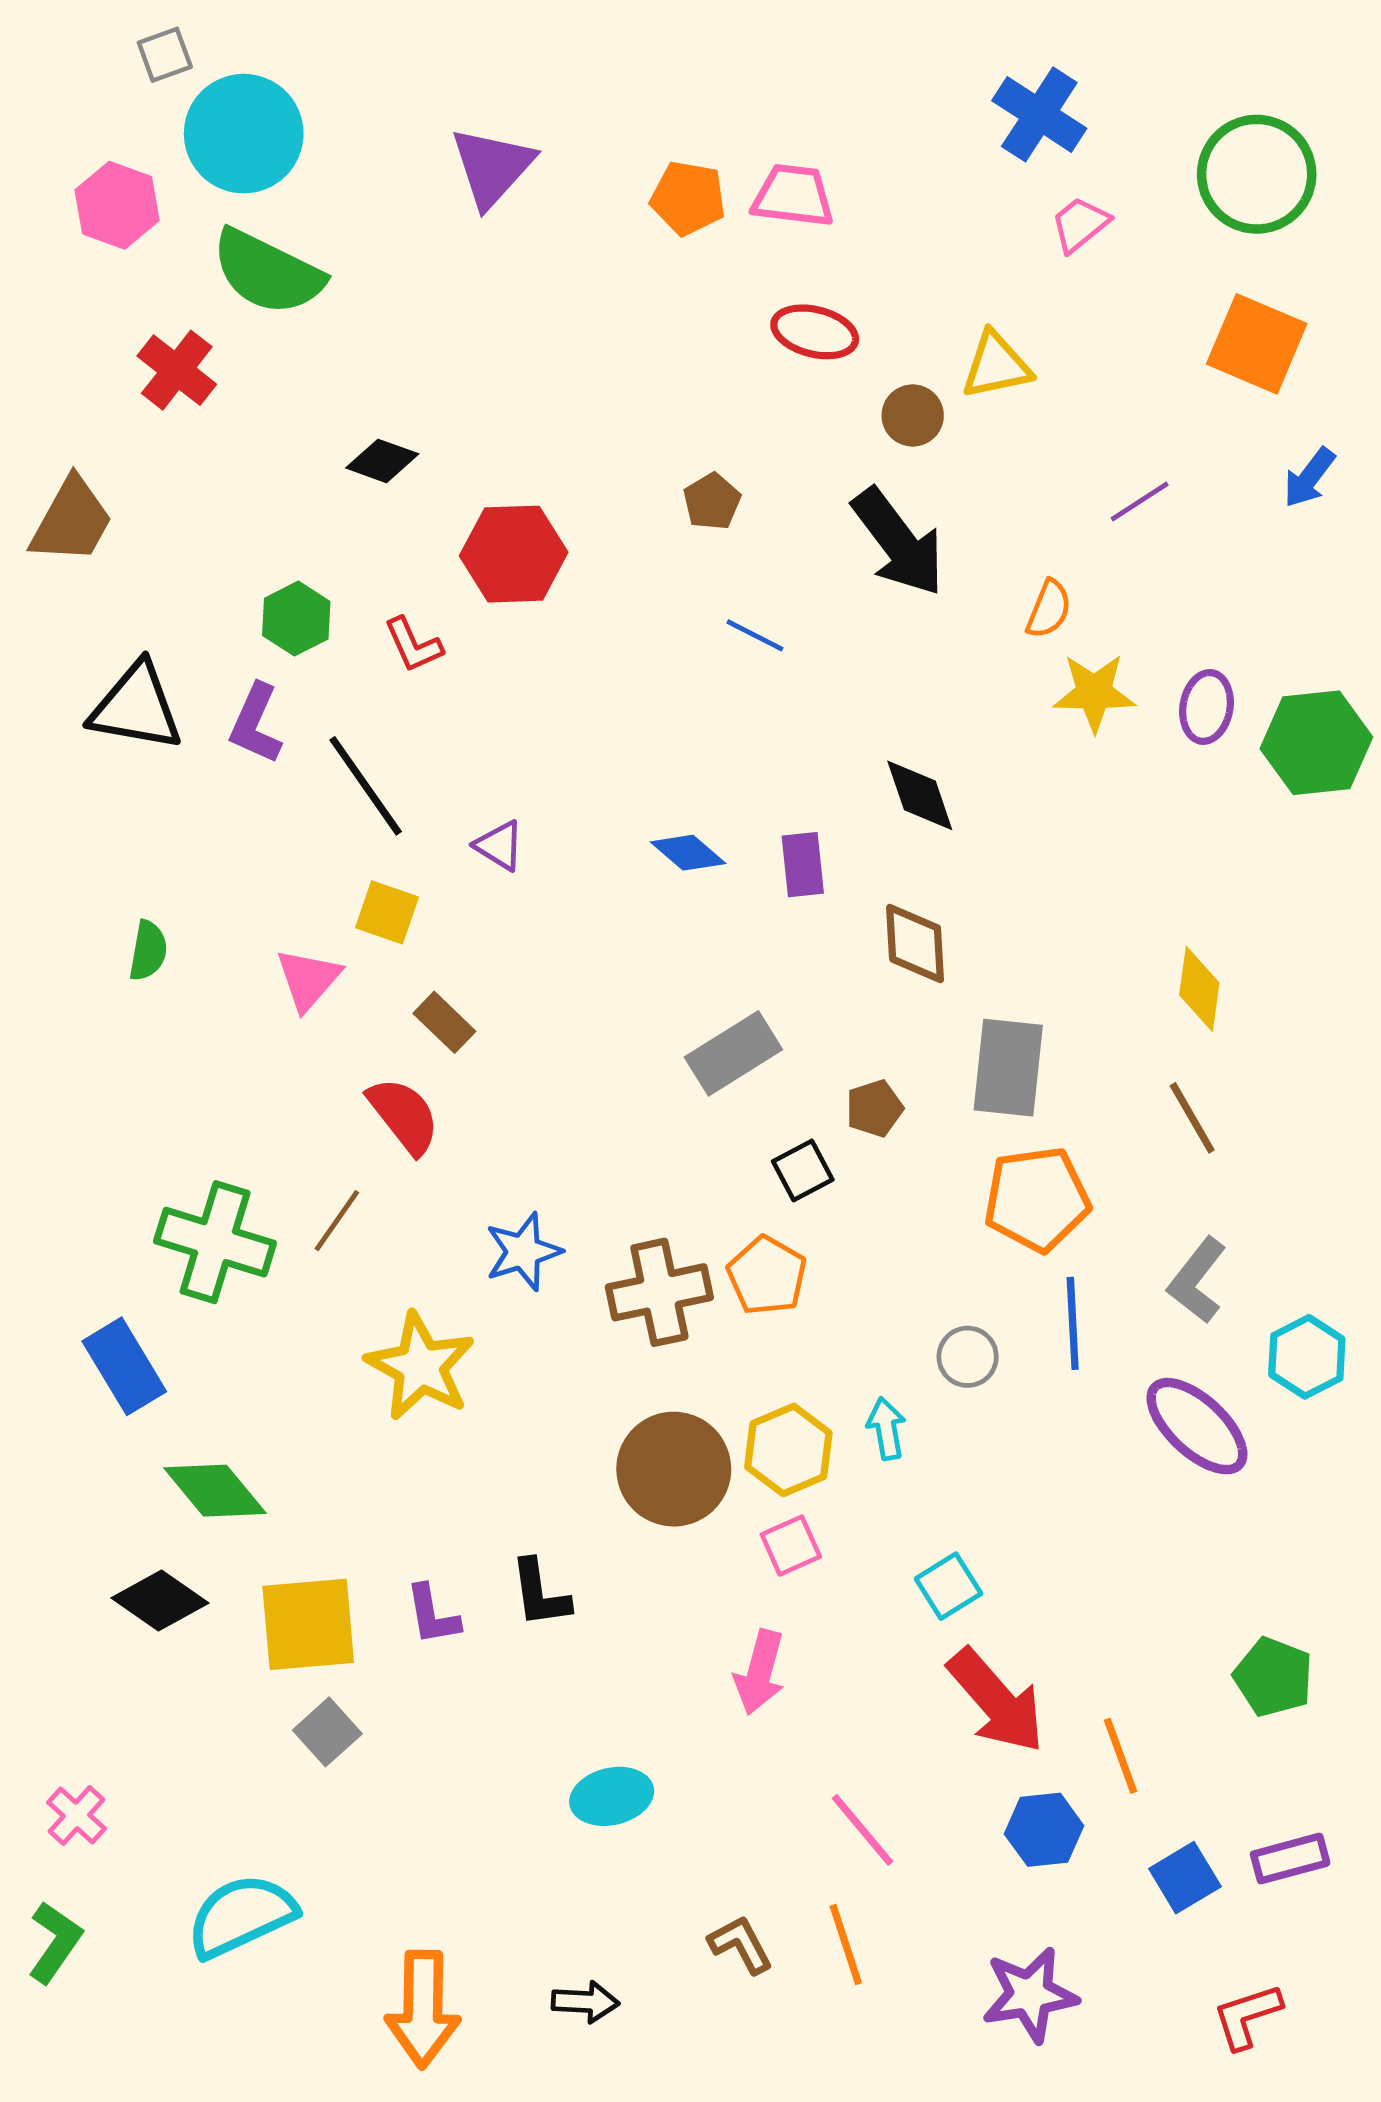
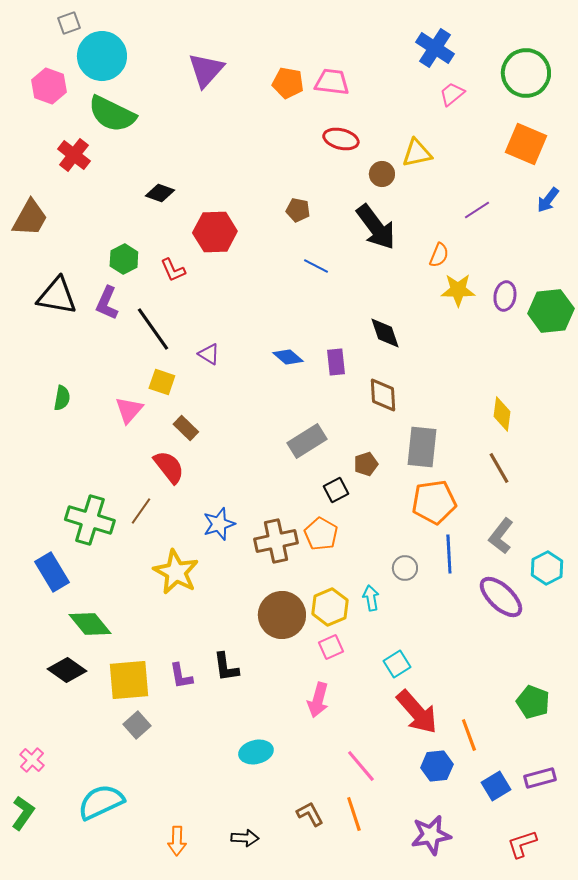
brown pentagon: (712, 502) -> (298, 210), turned -30
orange arrow: (423, 2009) -> (177, 841), size x0.6

